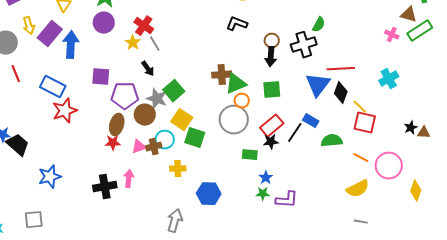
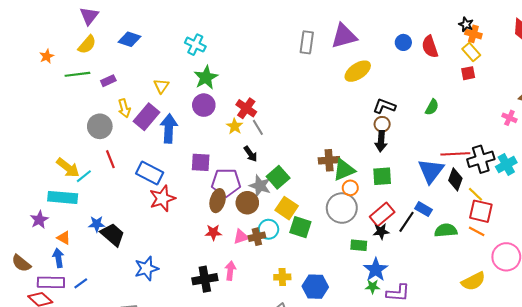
black L-shape: (237, 24) -> (384, 106), moved
black cross: (304, 45) -> (481, 159), moved
brown ellipse: (117, 125) -> (218, 201), moved
orange line: (361, 158) -> (477, 231), moved
yellow cross: (178, 169) -> (282, 277), moved
blue star: (266, 178) -> (376, 270), size x1.6

